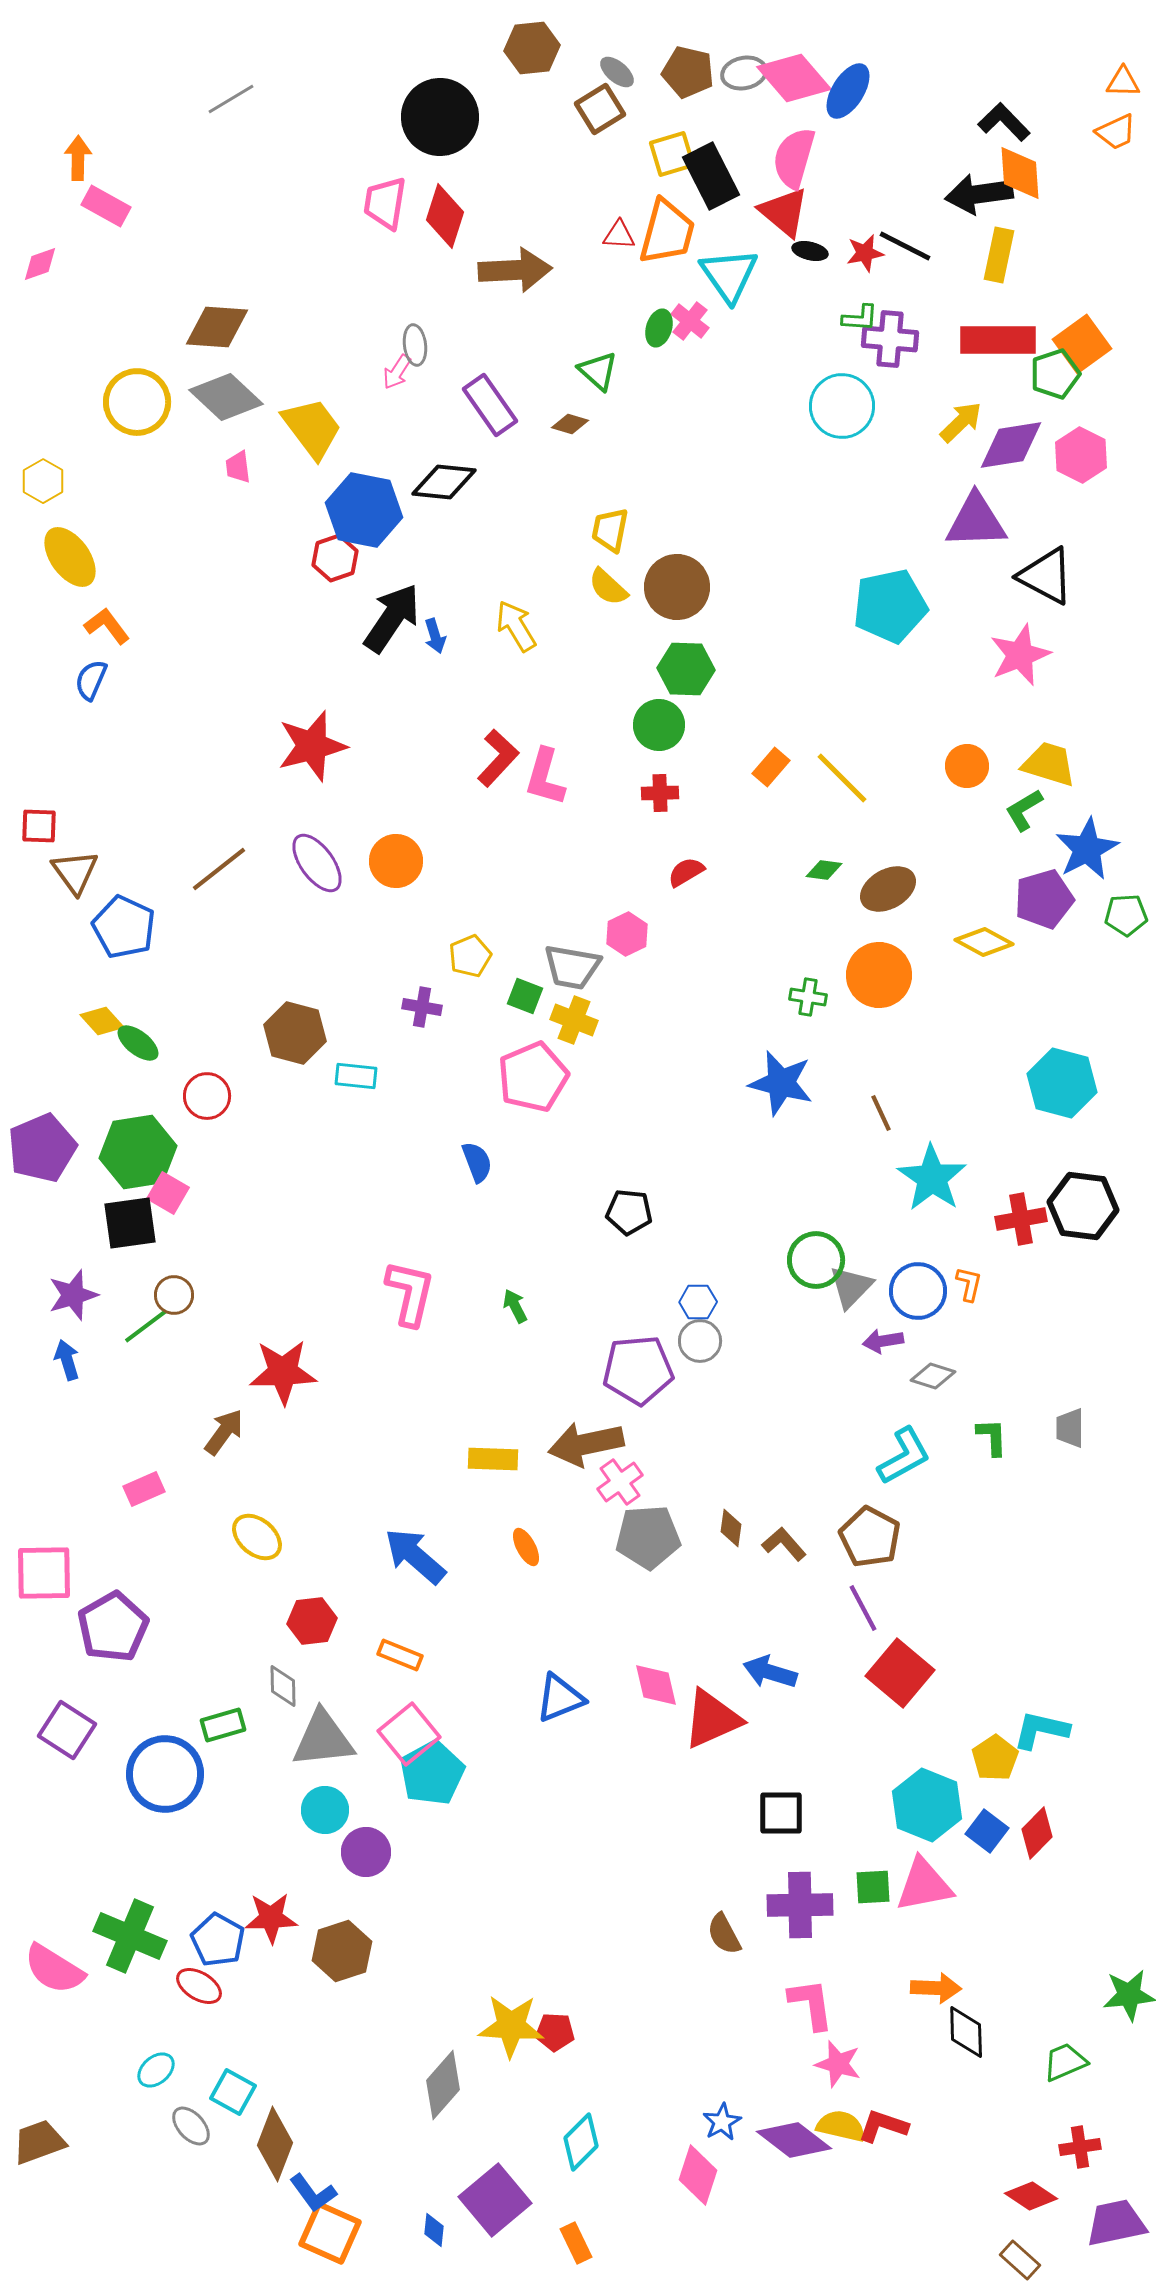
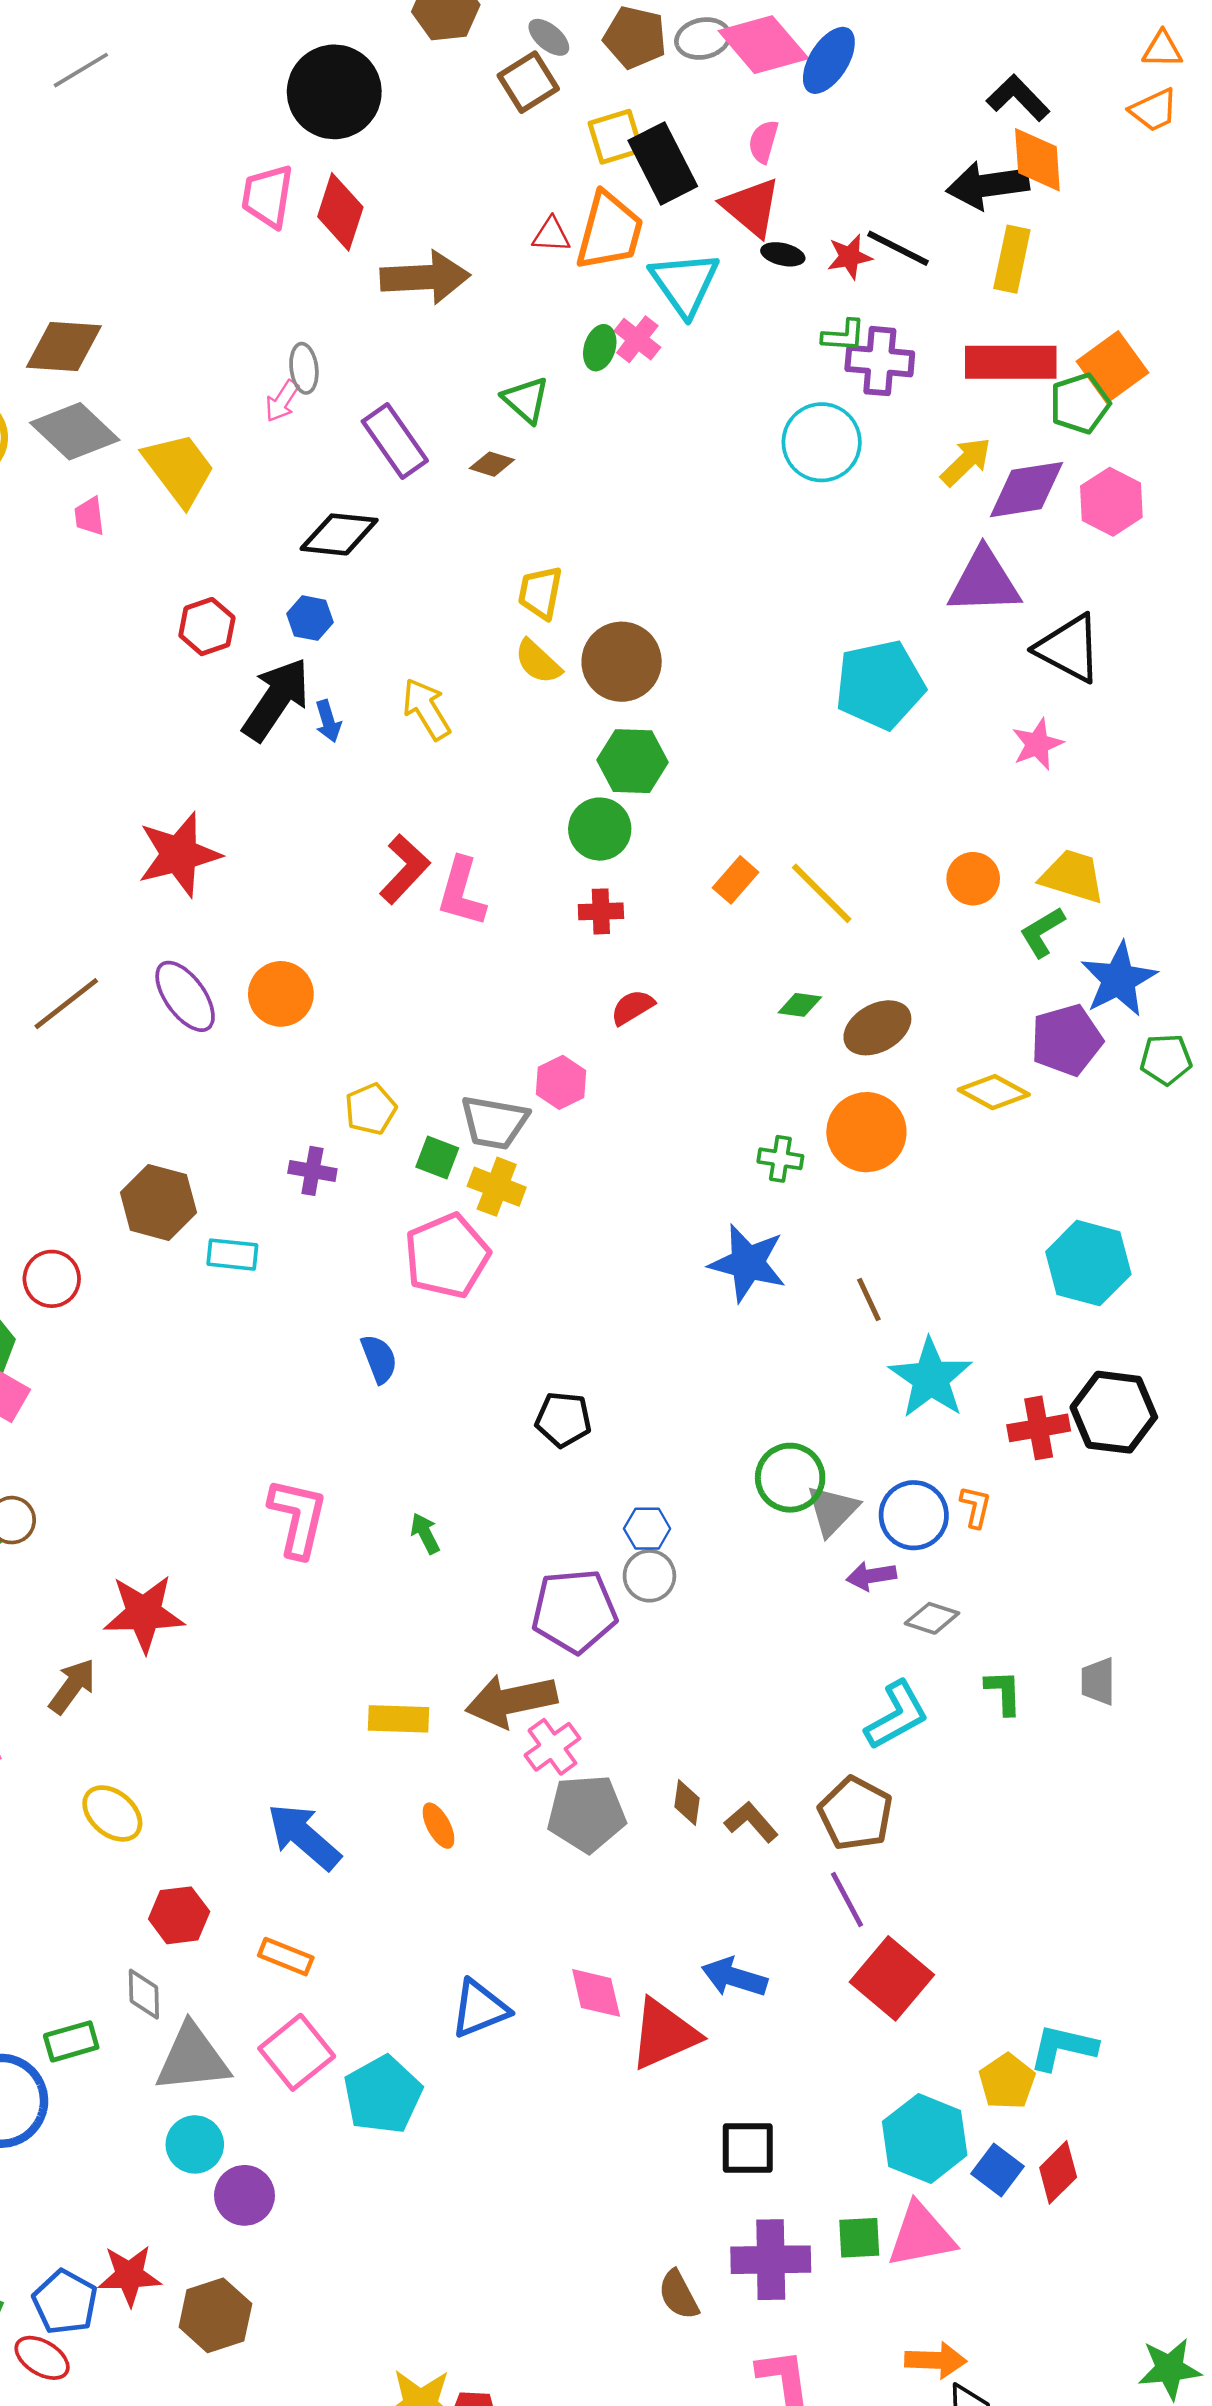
pink semicircle: (794, 158) -> (763, 142), size x0.6
blue hexagon: (364, 510) -> (310, 618), moved, size x0.5
pink star: (1020, 655) -> (1037, 744), size x0.7
cyan pentagon: (432, 1773) -> (383, 2095), moved

